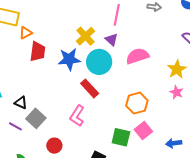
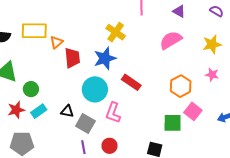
purple triangle: (111, 40) -> (179, 11), moved
cyan circle: (99, 62) -> (95, 89), moved
yellow star: (177, 69) -> (212, 44), turned 30
pink star: (177, 92) -> (212, 75), moved
pink L-shape: (77, 116) -> (113, 113), moved
purple line: (15, 126) -> (83, 147), moved, turned 64

